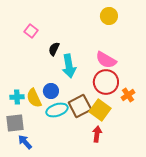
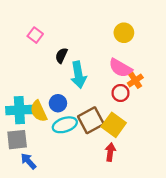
yellow circle: (109, 16) -> (124, 33), moved
red circle: (106, 82) -> (120, 93), size x0.6
orange cross: (128, 95) -> (135, 80), moved
cyan cross: (17, 97) -> (19, 110), size x1.6

